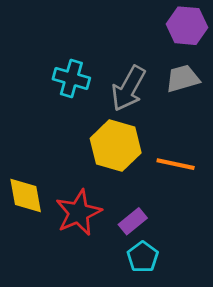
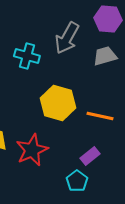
gray arrow: (128, 88) -> (67, 38), moved
purple rectangle: (133, 221) -> (90, 156), moved

